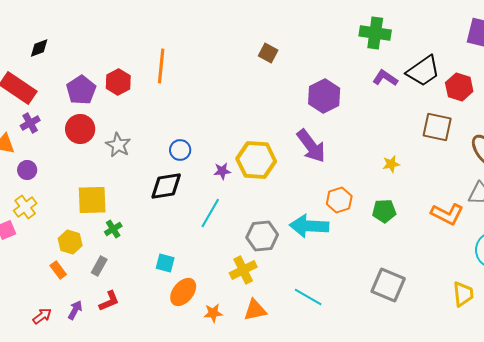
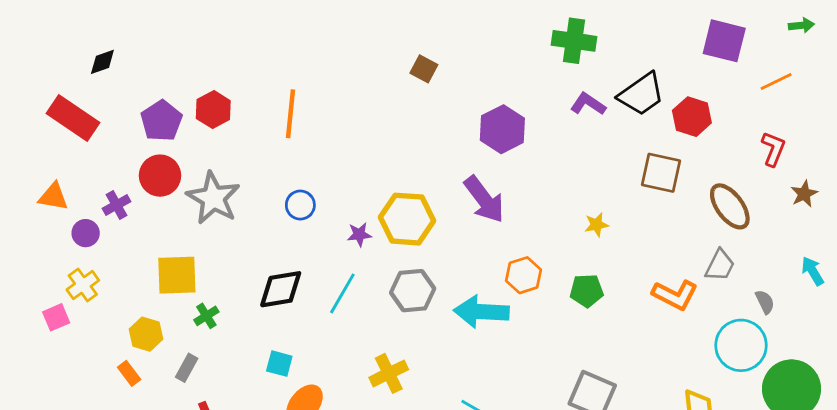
orange line: (161, 66) -> (291, 114), moved
purple cross: (30, 123) -> (116, 205), moved
gray star: (118, 145) -> (213, 198), size x1.5
black diamond: (166, 186) -> (281, 289), moved
gray hexagon: (262, 236) -> (413, 291), moved

